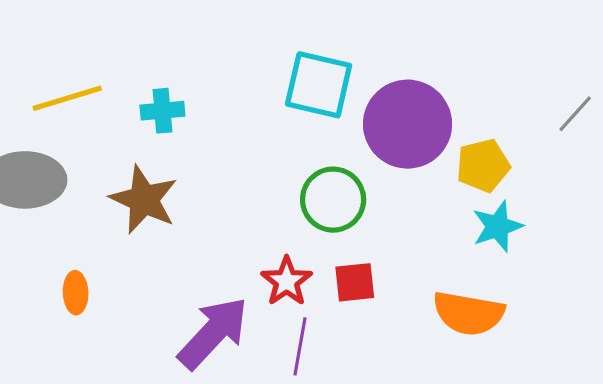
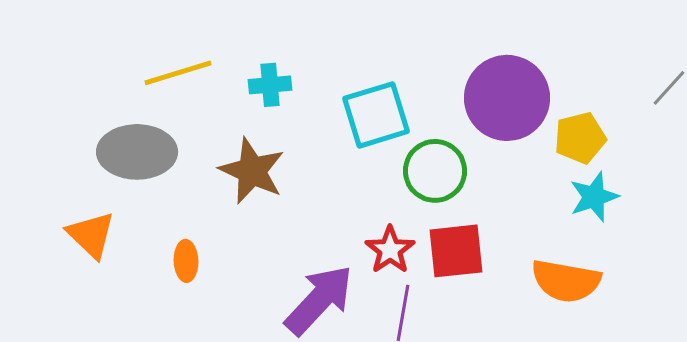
cyan square: (319, 85) -> (376, 115), moved, turned -30
red square: (355, 282) -> (456, 251), size x1.4

